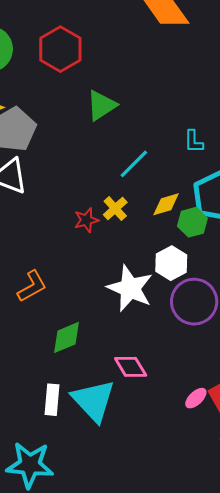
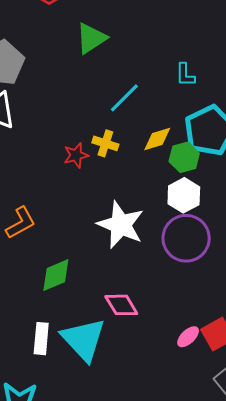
yellow cross: (115, 209) -> (105, 143), turned -30
white hexagon: (171, 263) -> (184, 195), moved

